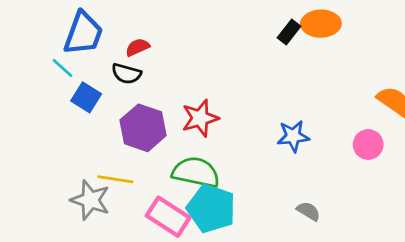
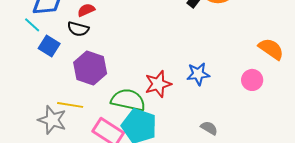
red star: (200, 118) -> (158, 84), moved

